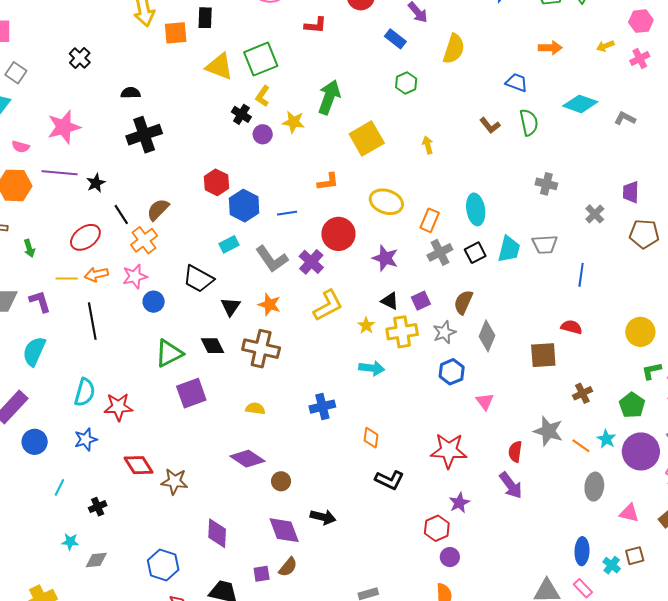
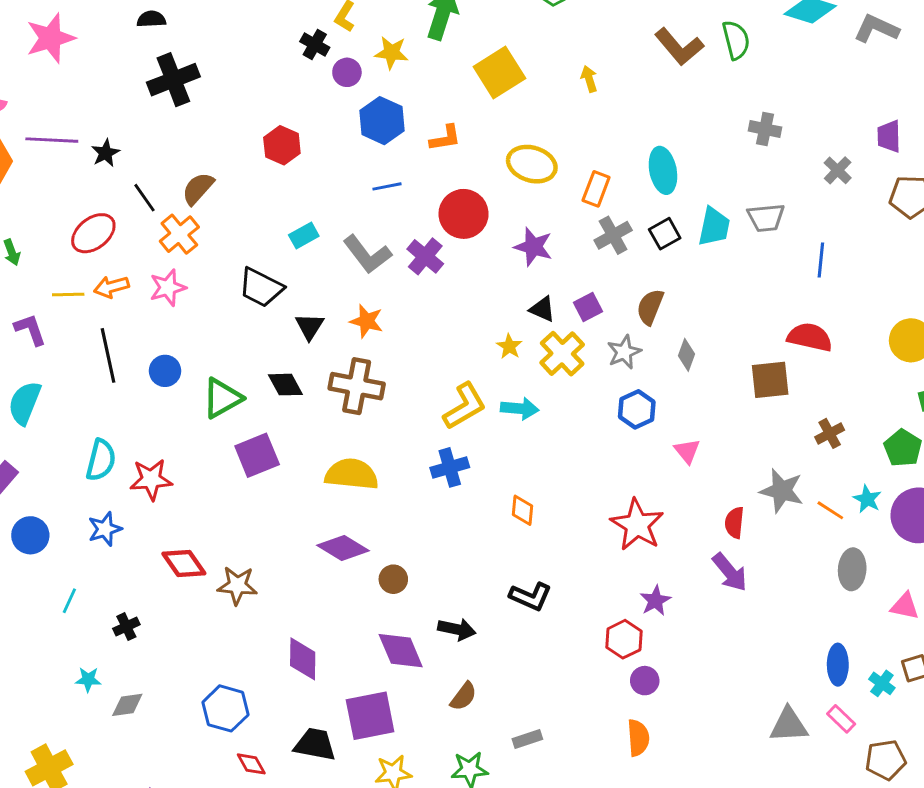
gray L-shape: (625, 118) -> (876, 29), size x1.4
brown L-shape: (490, 125) -> (679, 47), size x1.6
pink star: (64, 127) -> (50, 38), moved
blue hexagon: (244, 206) -> (382, 121), moved
blue circle: (154, 302) -> (165, 371), moved
yellow L-shape: (328, 305) -> (465, 406), moved
red semicircle: (571, 327) -> (810, 337), size x1.4
yellow cross: (402, 332) -> (562, 354), turned -32
gray diamond: (487, 336) -> (687, 355), size x0.7
yellow semicircle: (255, 409) -> (352, 474), size x1.8
red star: (449, 451) -> (637, 525), turned 30
black L-shape: (389, 480) -> (530, 596), moved
brown semicircle: (288, 567) -> (463, 696), moved
purple square: (262, 574) -> (370, 716), size x2.0

